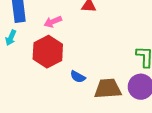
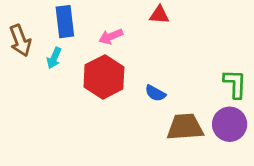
blue semicircle: (78, 77) -> (155, 93), moved

